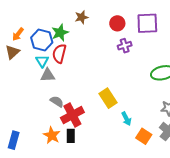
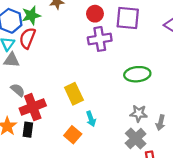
purple cross: (125, 46) -> (100, 39), size x1.5
orange square: (144, 136) -> (73, 135), moved

